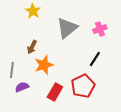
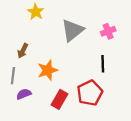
brown arrow: (32, 47) -> (23, 51), moved
black line: (95, 59) -> (103, 64), turned -35

